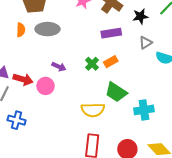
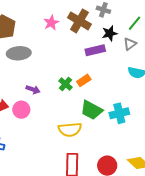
purple rectangle: (111, 33) -> (95, 50), moved
gray triangle: (145, 43) -> (130, 44), moved
cyan cross: (144, 110) -> (119, 113), moved

